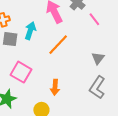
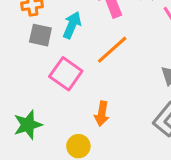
pink square: (21, 72) -> (66, 74), moved

